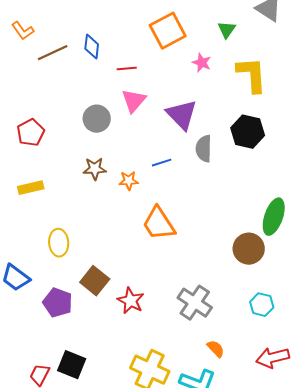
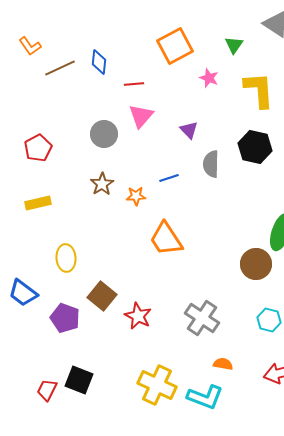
purple triangle: (182, 115) -> (189, 130), size x0.6
brown star: (95, 169) -> (102, 184), turned -30
orange semicircle: (216, 349) -> (223, 364), turned -36

